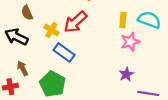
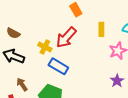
brown semicircle: (27, 13) -> (13, 33), moved, turned -32
yellow rectangle: (123, 20) -> (101, 29), moved

